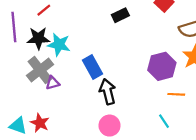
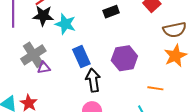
black star: (38, 38) -> (43, 16), moved
cyan star: (59, 45) -> (65, 24), moved
purple hexagon: (162, 66) -> (124, 58), moved

